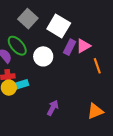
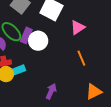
purple rectangle: (70, 47) -> (26, 35), moved
orange line: (97, 66) -> (81, 58), moved

